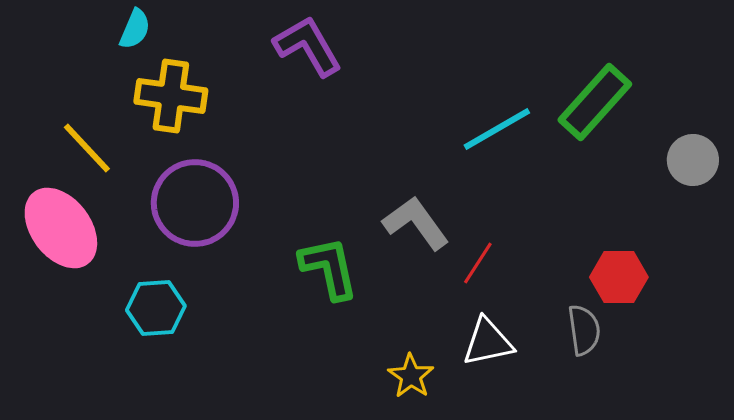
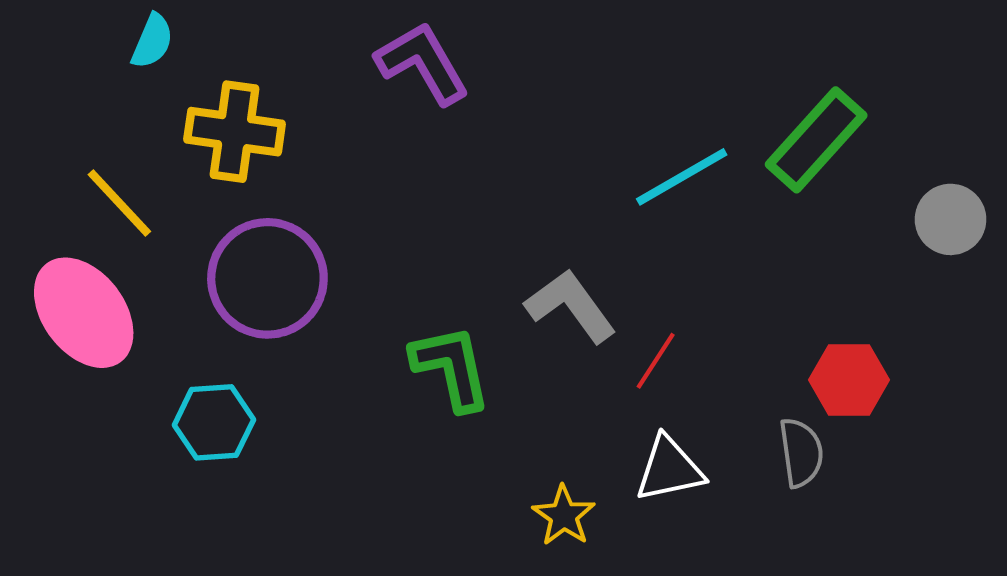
cyan semicircle: (135, 29) -> (152, 41), moved

